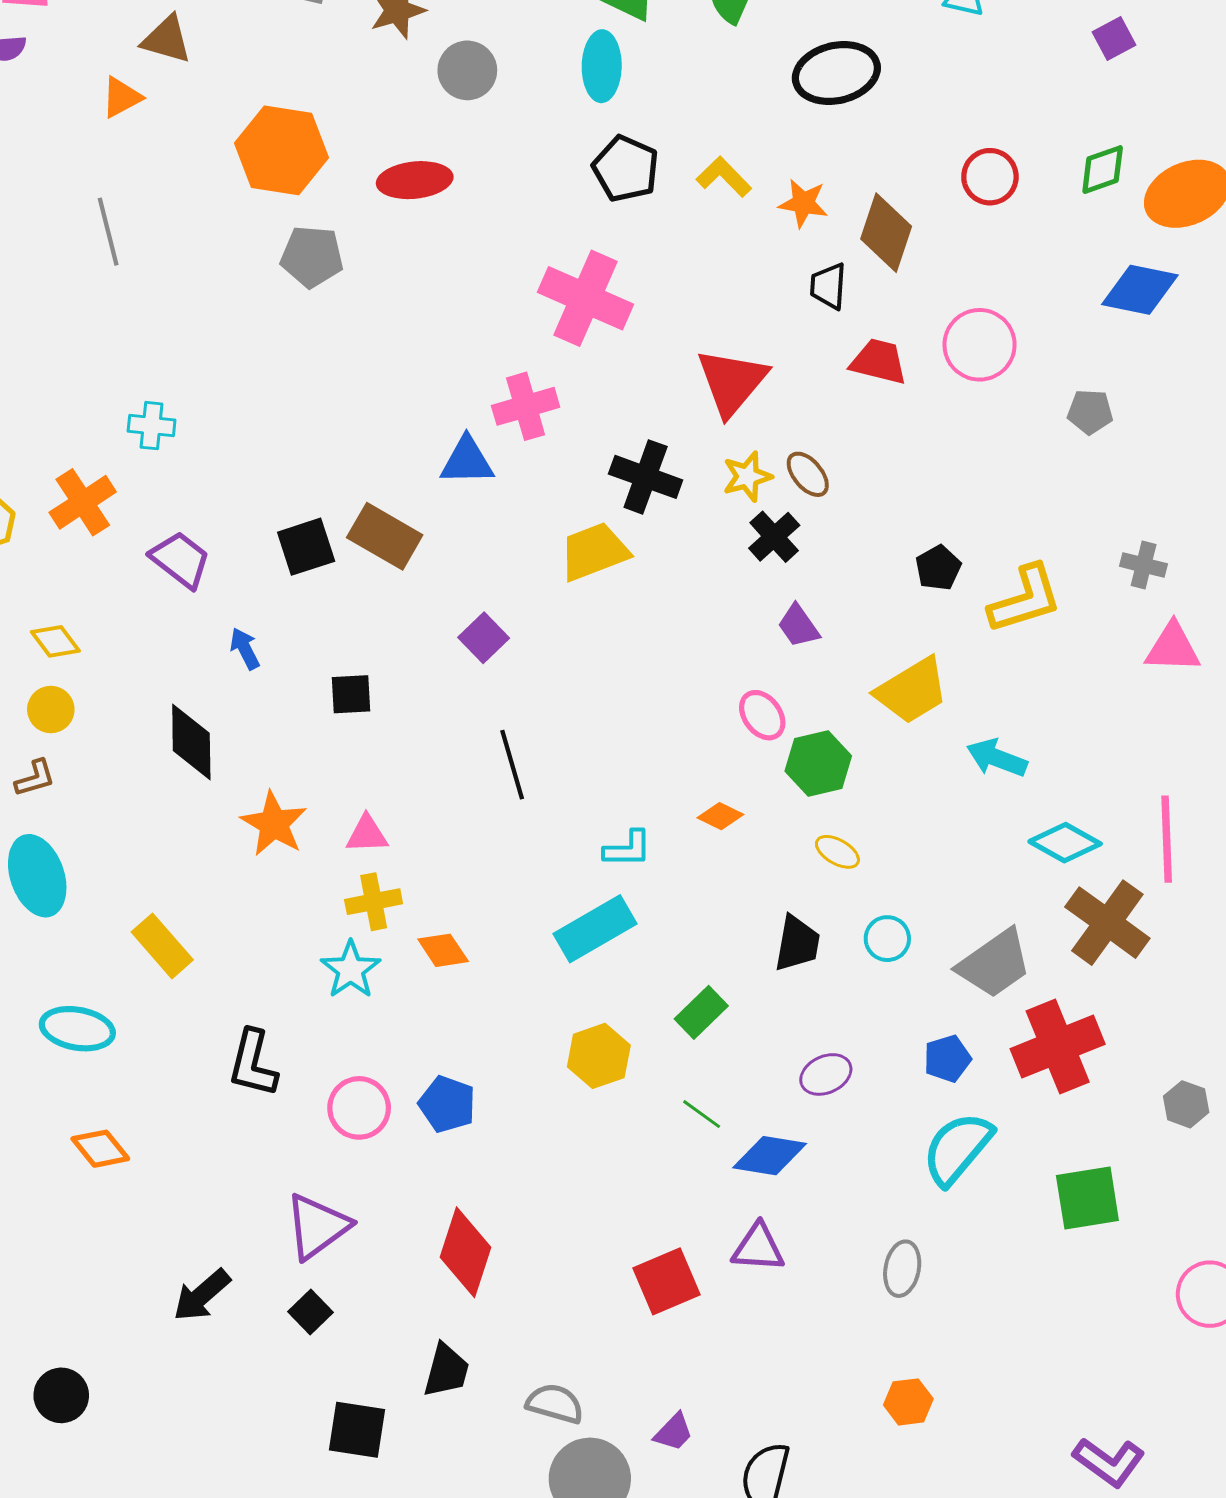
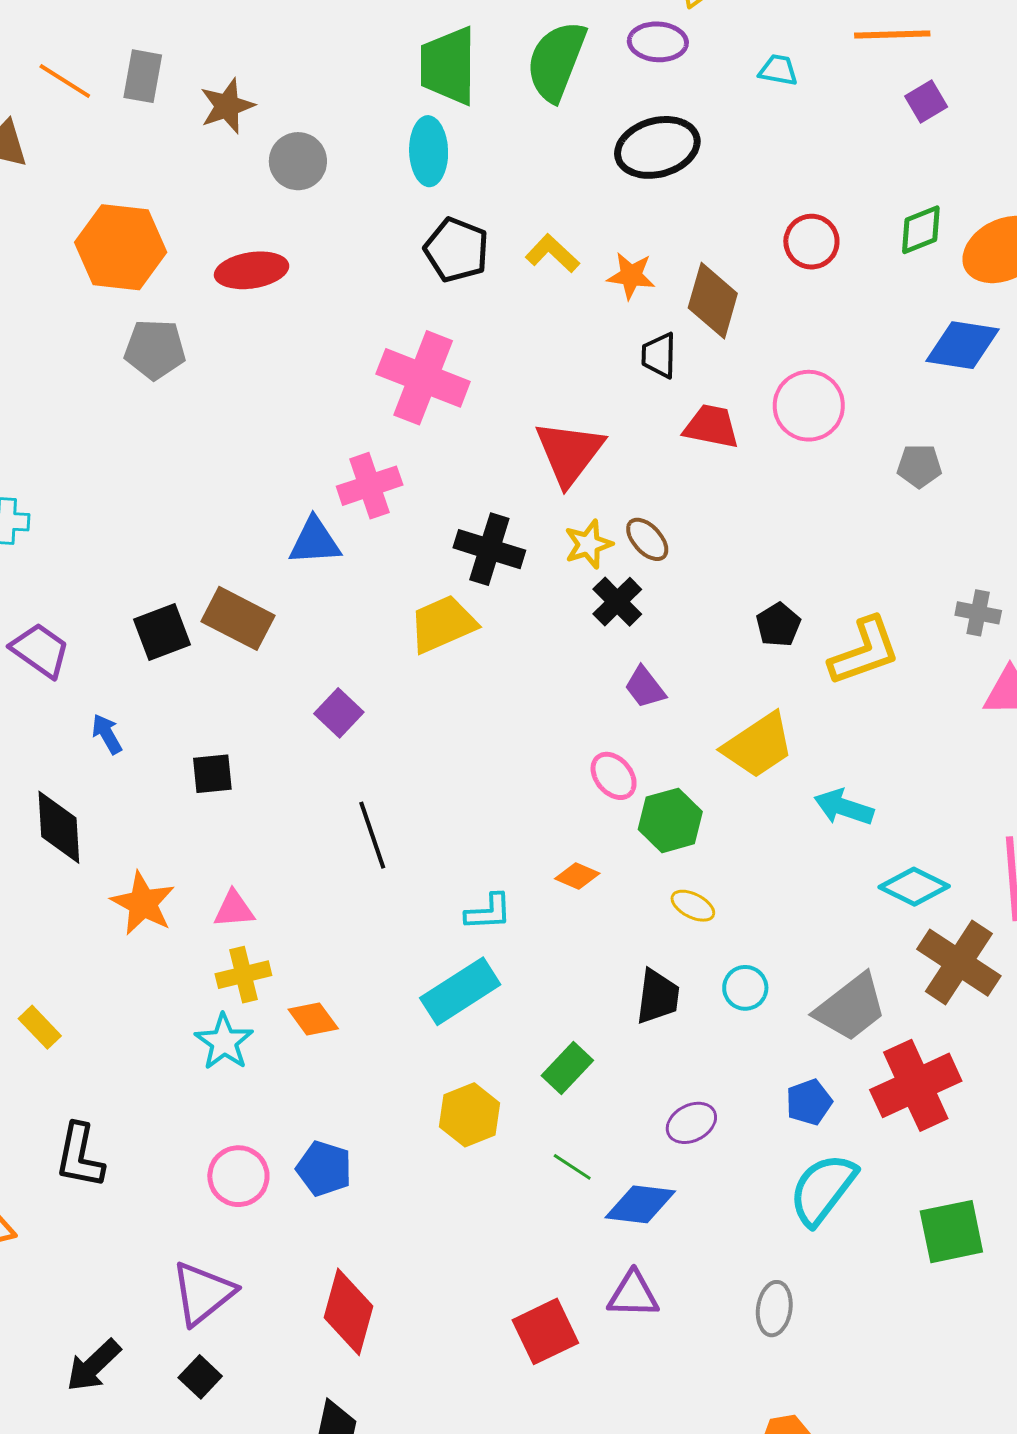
yellow rectangle: (162, 946) -> (40, 1027), size x0.7
black L-shape: (253, 1063) -> (80, 1156), moved

